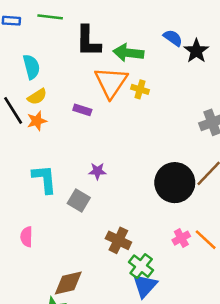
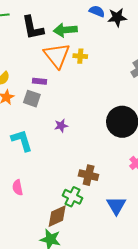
black star: (196, 51) -> (117, 17), turned -30
gray square: (79, 201) -> (32, 99), moved
green cross: (141, 266) -> (72, 197), moved

